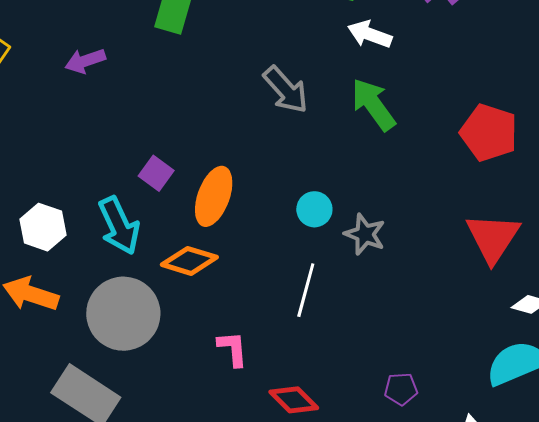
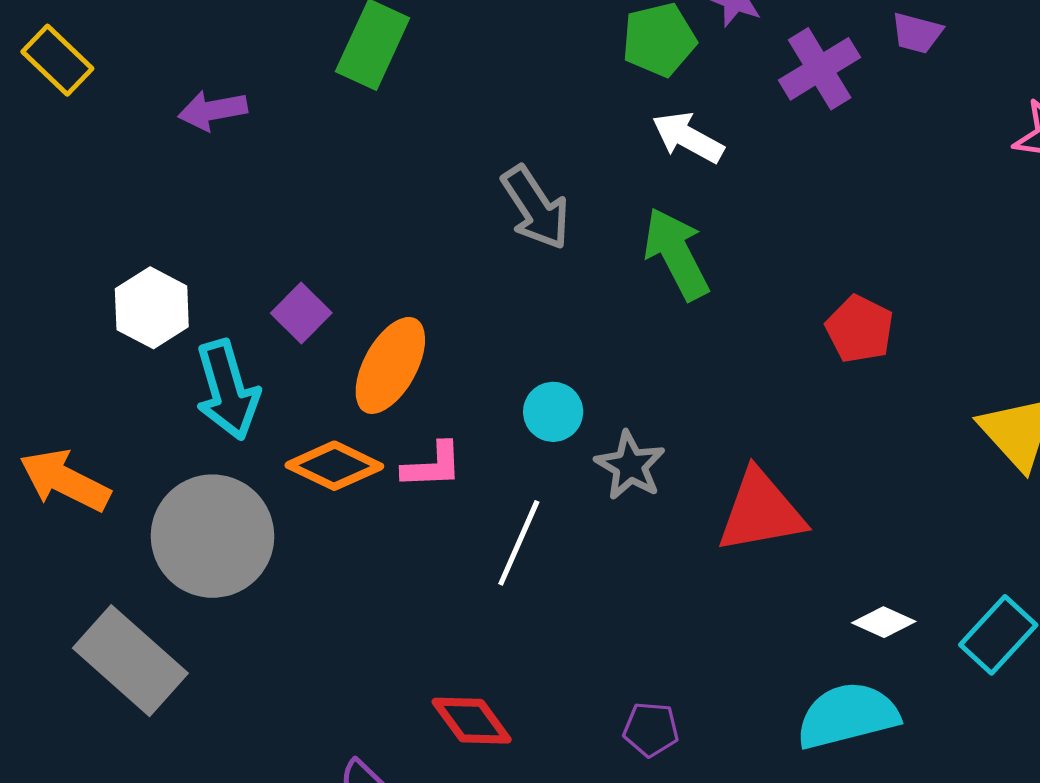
red pentagon: (489, 133) -> (860, 329), size x0.7
white hexagon: (43, 227) -> (152, 308), moved
red triangle: (493, 238) -> (761, 512), moved, turned 38
pink L-shape: (233, 349) -> (432, 466), moved, turned 84

